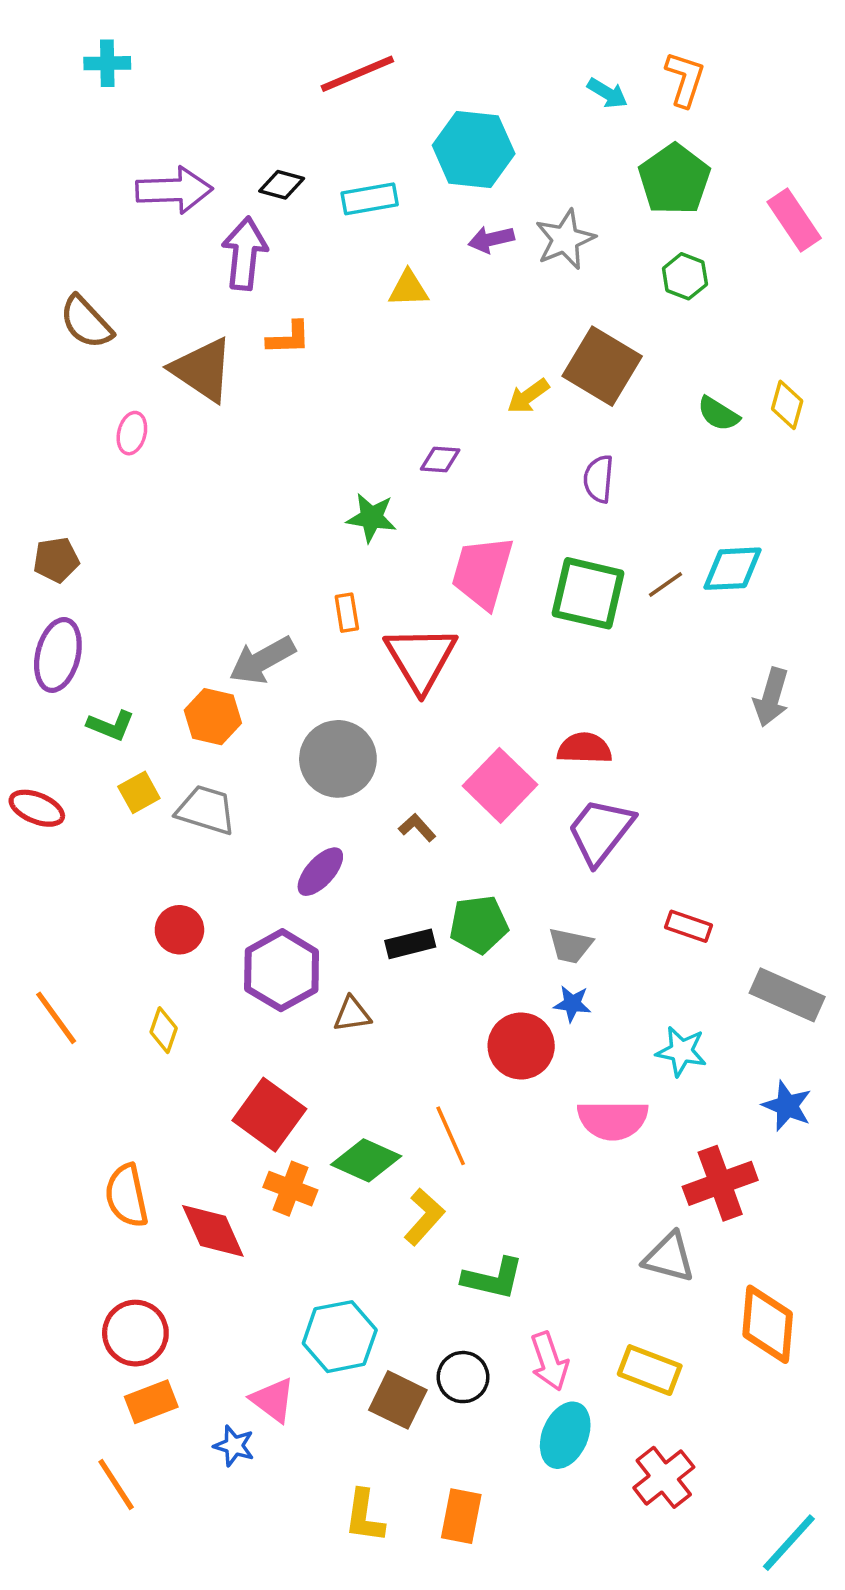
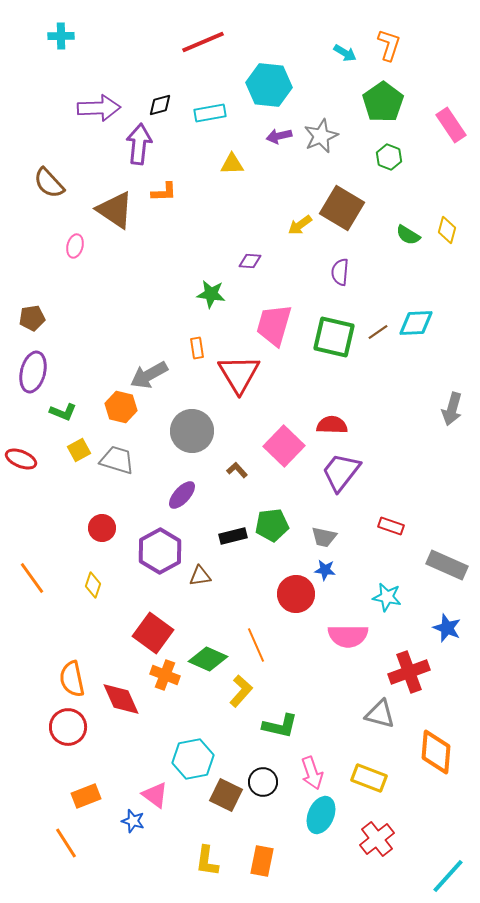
black diamond: (282, 185) -> (160, 105), turned -30
gray arrow: (771, 697) -> (452, 409), moved
red circle: (135, 1333) -> (68, 727), moved

